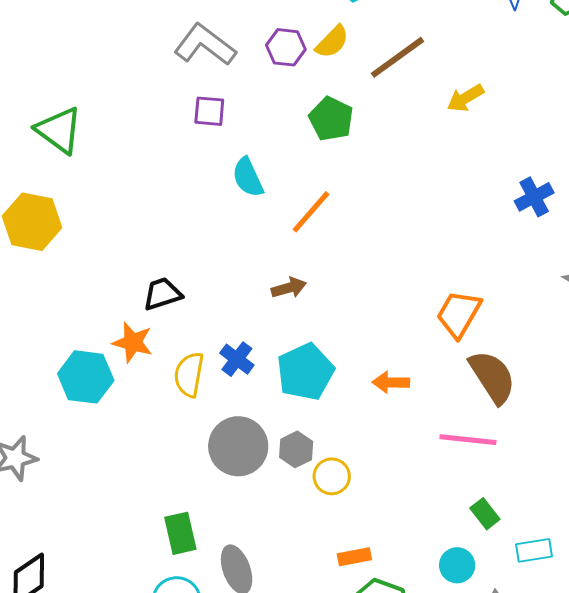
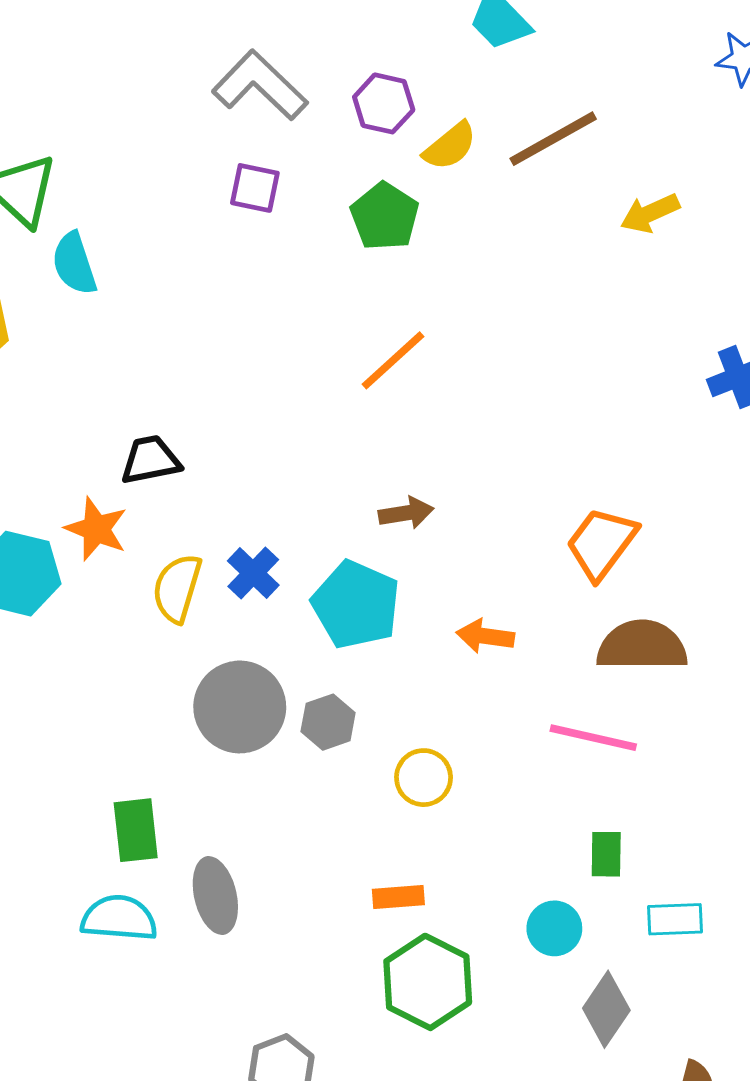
yellow semicircle: (332, 42) -> (450, 146), moved
green pentagon: (331, 119) -> (385, 216), moved
cyan semicircle: (248, 177) -> (74, 264), moved
brown arrow: (289, 288) -> (406, 513), moved
cyan pentagon: (305, 372) -> (356, 605), turned -30
brown semicircle: (492, 377) -> (642, 646), turned -64
yellow circle: (332, 476) -> (424, 778), moved
green rectangle: (485, 514) -> (606, 854), turned 32

